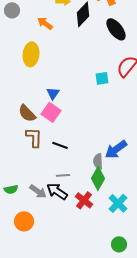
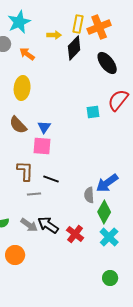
orange arrow: (45, 23) -> (27, 54), moved
pink square: (51, 112) -> (42, 146), turned -30
brown semicircle: (27, 113) -> (18, 125), moved
gray line: (63, 175) -> (34, 194), moved
green diamond: (98, 178) -> (104, 212), moved

